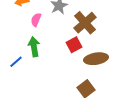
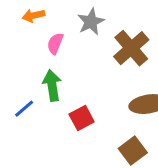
red square: (74, 45) -> (82, 118), moved

